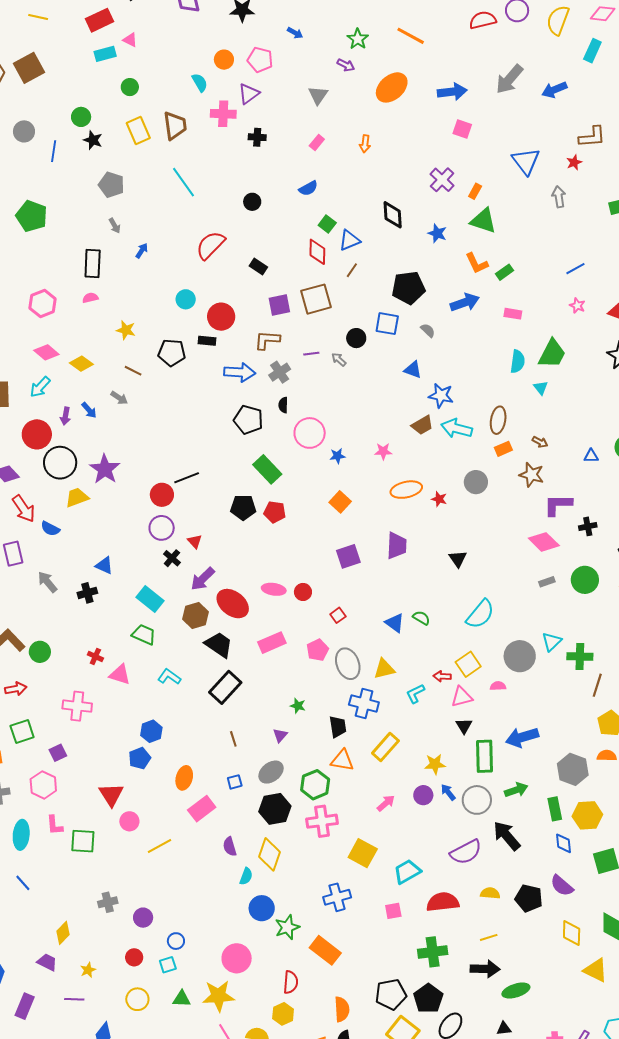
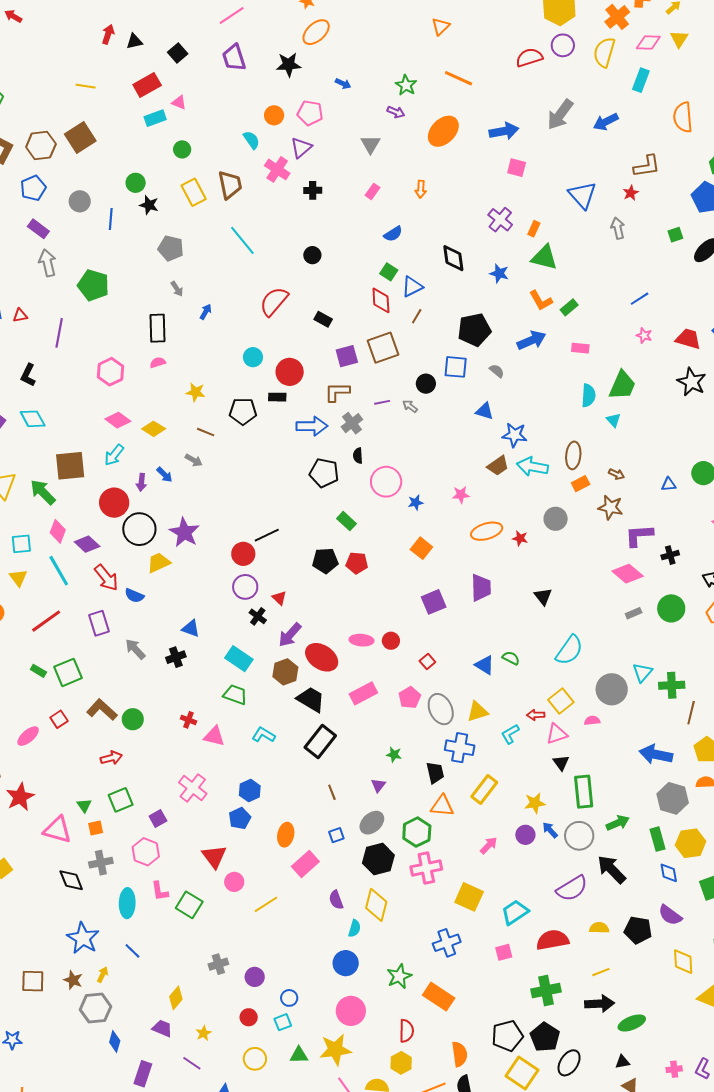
pink cross: (223, 114) -> (277, 169), turned 35
blue semicircle: (308, 188) -> (393, 234), moved
green rectangle: (267, 469) -> (347, 521), size x0.7
pink cross: (77, 706) -> (193, 788), moved, turned 36
blue arrow: (522, 737) -> (656, 754), moved, turned 32
green square: (83, 841) -> (189, 905), turned 32
blue circle: (262, 908) -> (346, 963), moved
purple line: (74, 999) -> (192, 1063), turned 36

